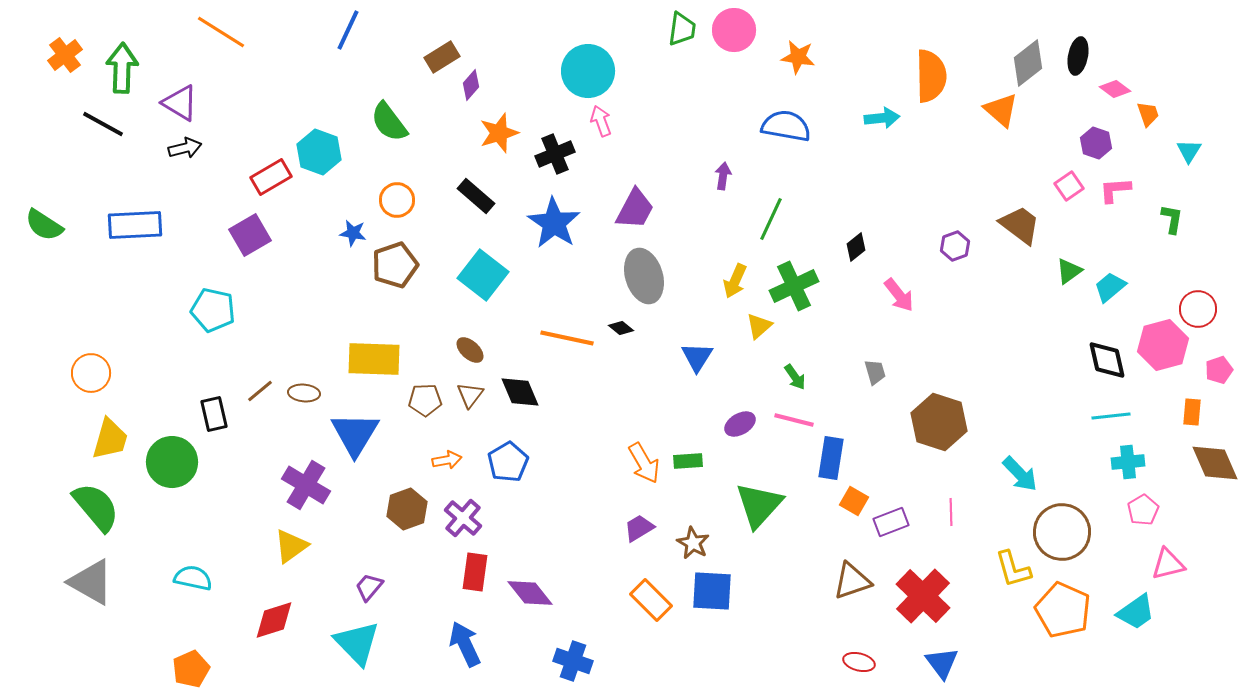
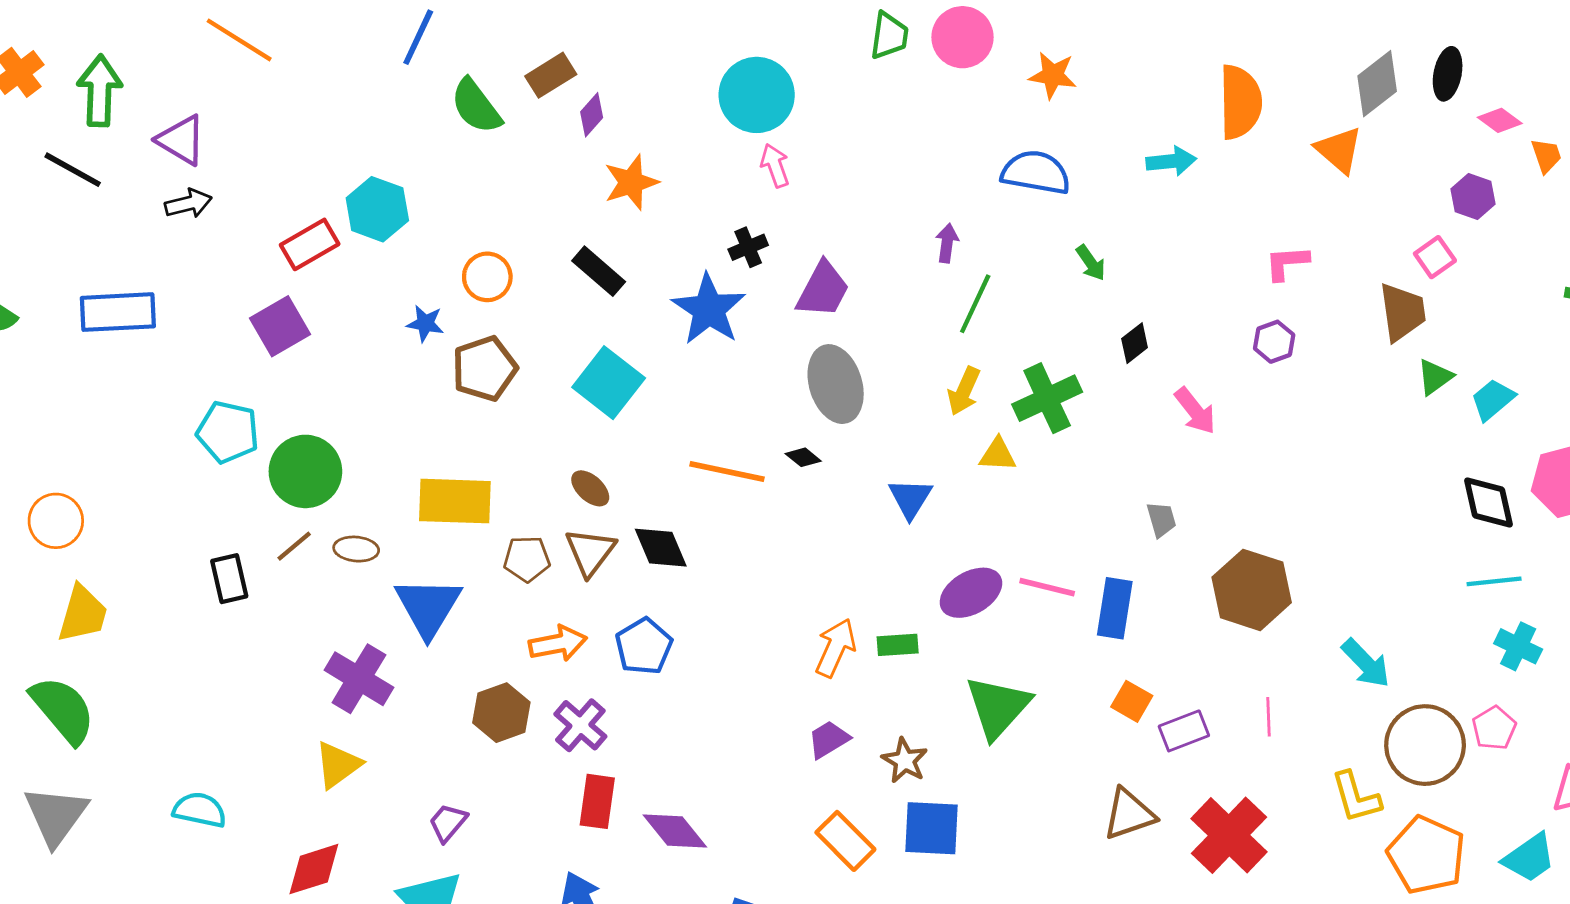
green semicircle: (389, 122) -> (476, 106), moved
black cross: (555, 154) -> (748, 247), moved, size x0.7
pink L-shape: (1115, 190) -> (1287, 263), moved
green line: (771, 219) -> (975, 304), moved
brown trapezoid: (1020, 225) -> (1402, 312), moved, turned 45
yellow triangle: (759, 326) -> (998, 455), turned 44
green arrow: (795, 377) -> (1091, 263), moved
brown triangle: (470, 395) -> (590, 552), size x1.4
purple ellipse: (740, 424) -> (971, 593), size x1.4
blue rectangle: (831, 458) -> (1115, 608), moved
orange arrow: (447, 460) -> (558, 643), size x1.4
green circle: (172, 462) -> (305, 471), moved
cyan cross: (1128, 462) -> (1518, 646), turned 32
orange arrow: (644, 463) -> (836, 648), turned -126
pink pentagon: (1143, 510) -> (1494, 728), moved
gray triangle: (91, 582) -> (56, 816), turned 36

